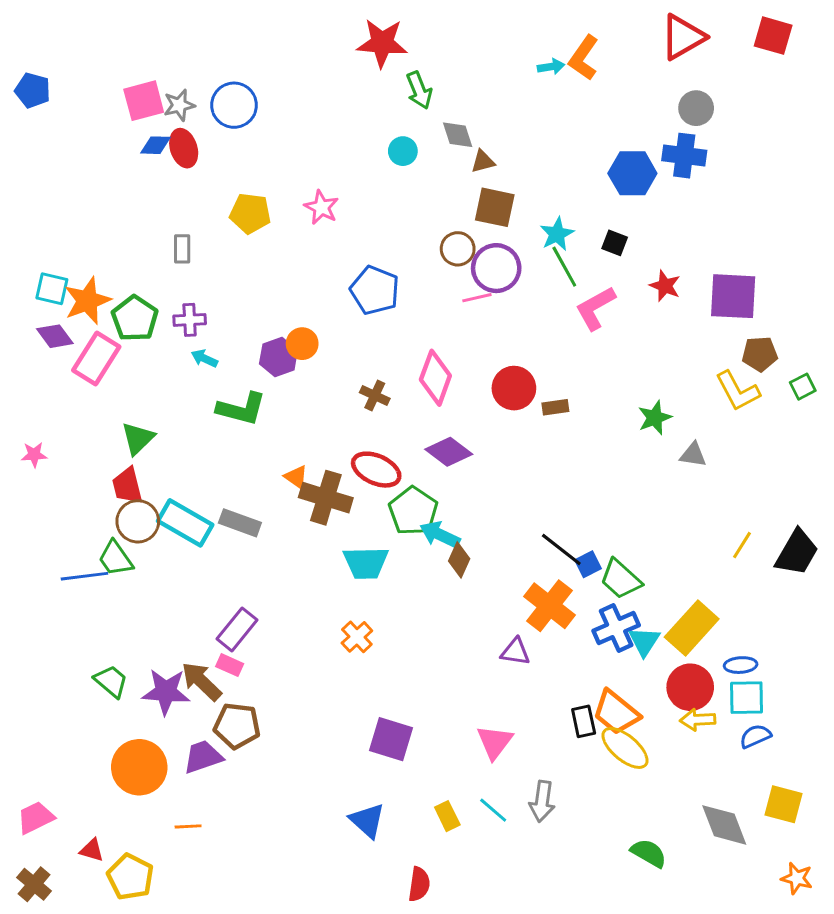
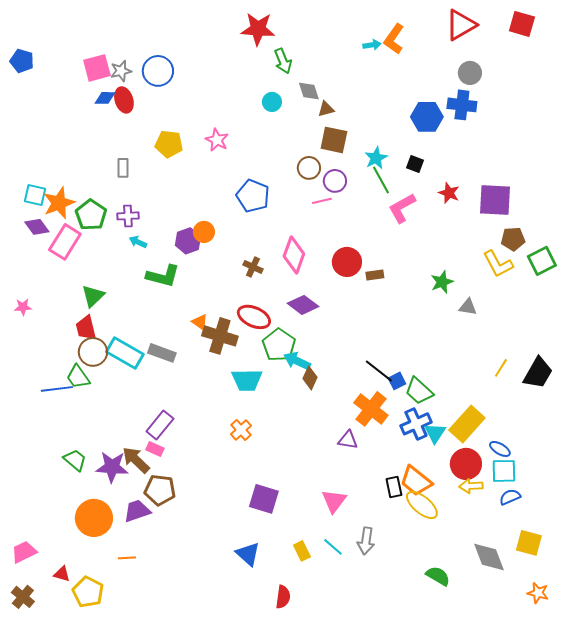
purple circle: (496, 268) -> (335, 181), size x0.7
green square: (803, 387) -> (542, 261), size x1.6
blue ellipse: (741, 665) -> (500, 449), turned 35

